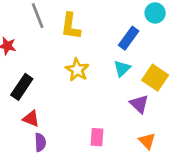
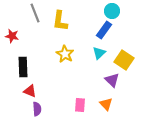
cyan circle: (155, 13) -> (112, 11), moved
black rectangle: (22, 87) -> (23, 67), turned -36
orange triangle: (147, 141) -> (106, 104), moved

